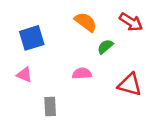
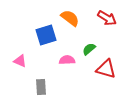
blue square: (32, 38) -> (46, 35), moved
green semicircle: (105, 47) -> (89, 49), moved

